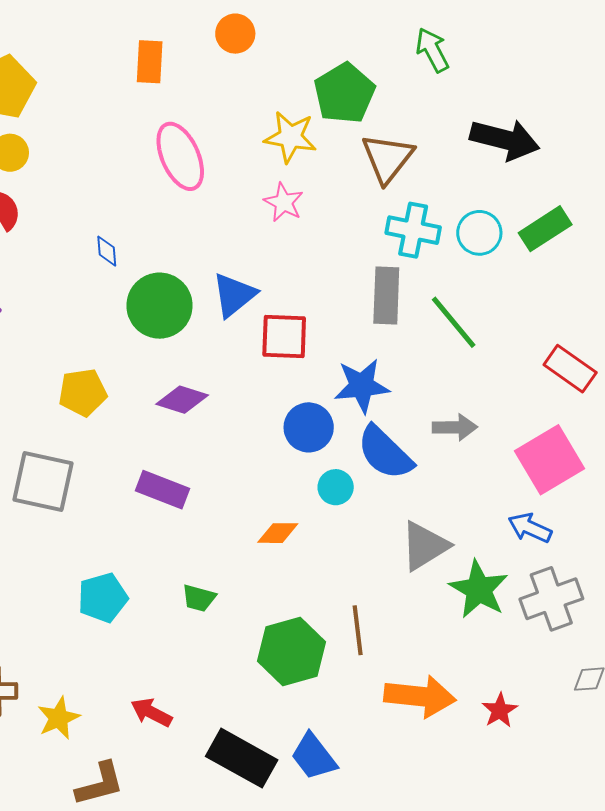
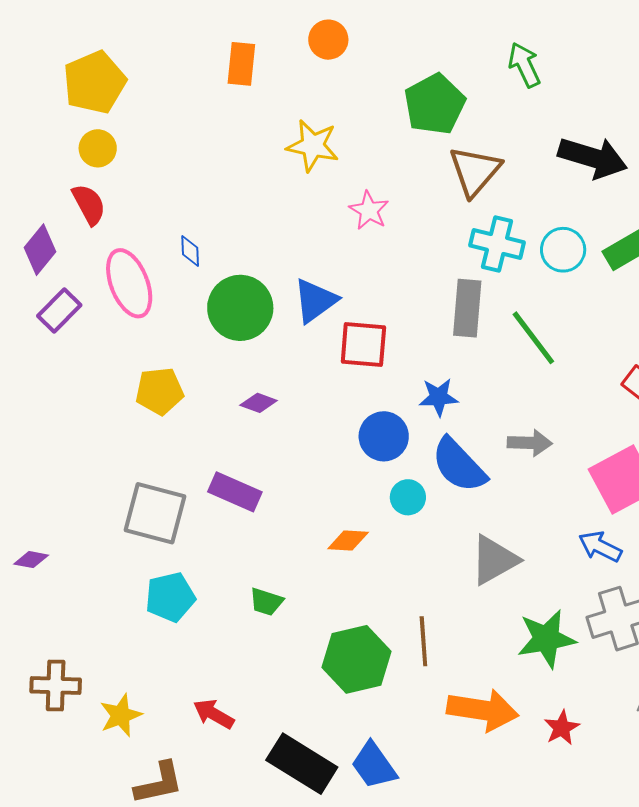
yellow star: (290, 137) -> (313, 146), moved
pink ellipse: (180, 156) -> (129, 283), moved
blue star: (362, 386) -> (439, 397), size x0.7
purple diamond: (182, 400) -> (259, 403), size x0.7
gray square: (43, 481) -> (155, 513), moved
green star: (479, 589) -> (546, 639), moved, turned 30

